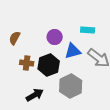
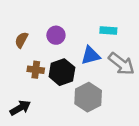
purple circle: (55, 37) -> (56, 35), moved
black arrow: (35, 95) -> (20, 108), moved

